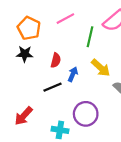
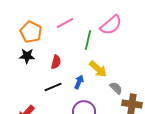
blue arrow: (73, 74) -> (79, 82), moved

